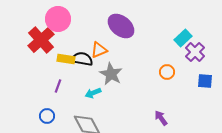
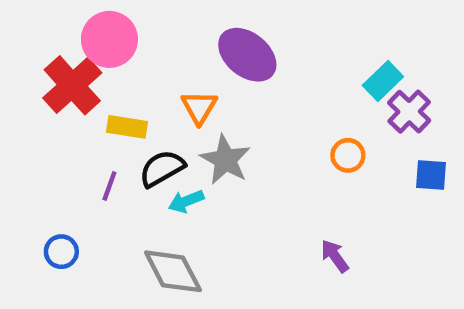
orange triangle: (99, 50) -> (199, 107), turned -36
black semicircle: (82, 59) -> (162, 168), moved, turned -40
blue circle: (47, 116) -> (61, 252), moved

